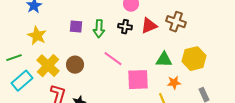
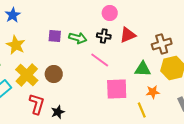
brown cross: (176, 22) -> (162, 44), moved, turned -36
green arrow: (99, 29) -> (78, 38), turned -78
pink line: (113, 59) -> (100, 60), moved

